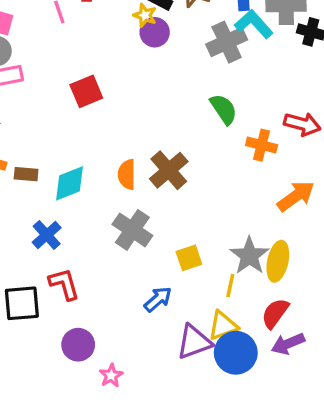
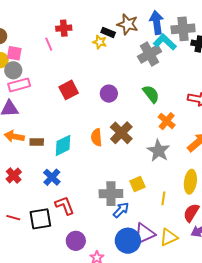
purple circle: (155, 32) -> (109, 94), moved
orange cross: (262, 145) -> (167, 121), moved, turned 30
gray cross: (132, 230) -> (111, 194), moved, turned -30
gray star: (249, 256) -> (158, 151), moved
yellow triangle: (223, 326) -> (169, 237), moved
blue circle: (236, 353) -> (128, 241), moved

